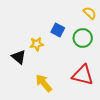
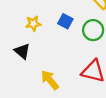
yellow star: (37, 44) -> (33, 23), moved

